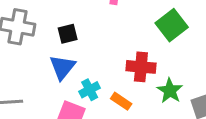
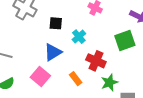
blue triangle: (62, 67) -> (53, 52), moved
cyan cross: (90, 90) -> (79, 37), moved, turned -32

